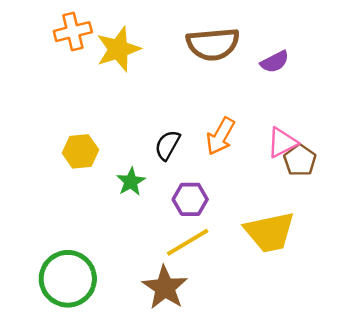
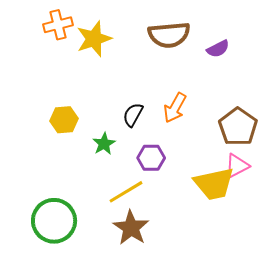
pink triangle: (282, 143) -> (237, 166), moved
brown pentagon: (300, 160) -> (238, 127), size x1.5
yellow line: (188, 242) -> (126, 192), moved

